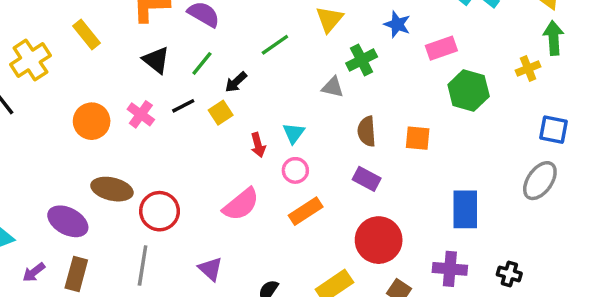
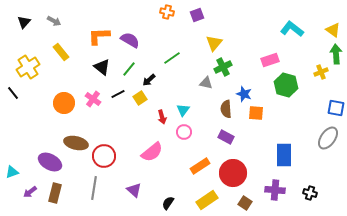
yellow triangle: (329, 19) -> (214, 43), moved
blue star: (397, 24) -> (244, 94), moved
orange rectangle: (306, 211) -> (200, 166), moved

